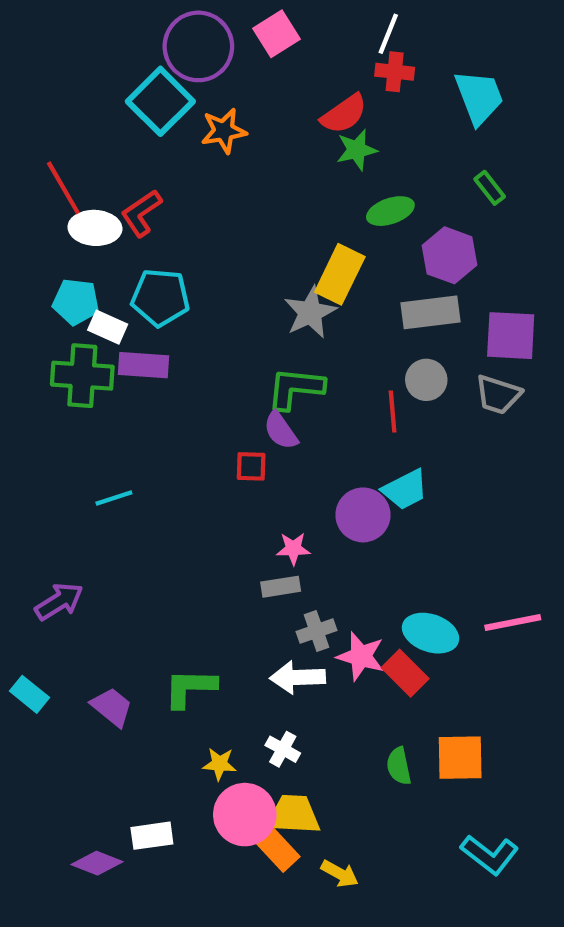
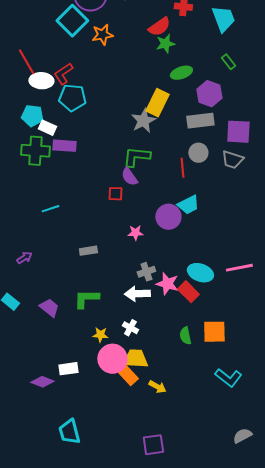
cyan pentagon: (160, 298) -> (72, 98), moved
gray rectangle: (281, 587) -> (88, 251), moved
purple arrow: (59, 601) -> (24, 258), size x0.7

